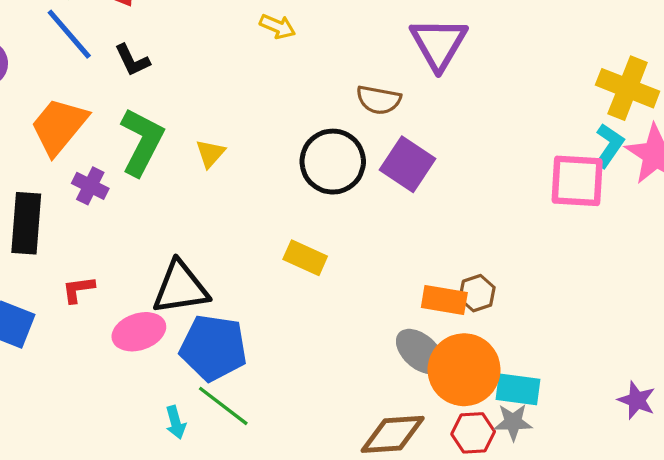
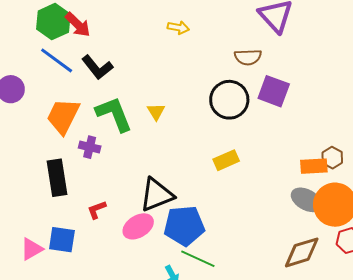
black L-shape: (132, 60) -> (97, 67), size x1.4
green L-shape: (142, 142) -> (114, 114), turned -36
yellow rectangle: (305, 258) -> (226, 160), turned -35

